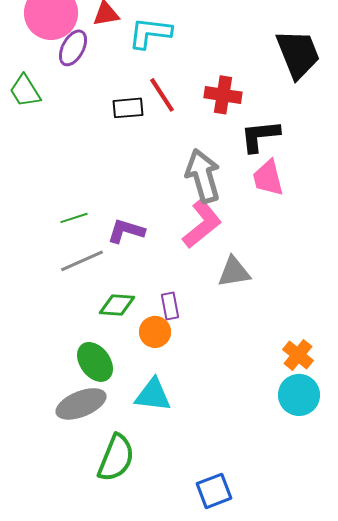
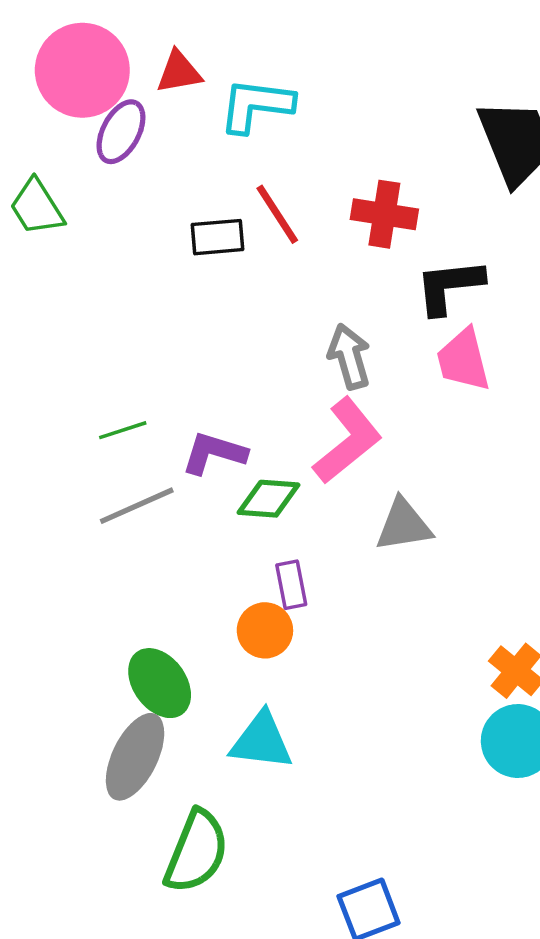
gray arrow: (203, 176) -> (349, 356), size x0.7
green diamond: (117, 305) -> (268, 499), moved
gray ellipse: (81, 404) -> (135, 757), turned -42

